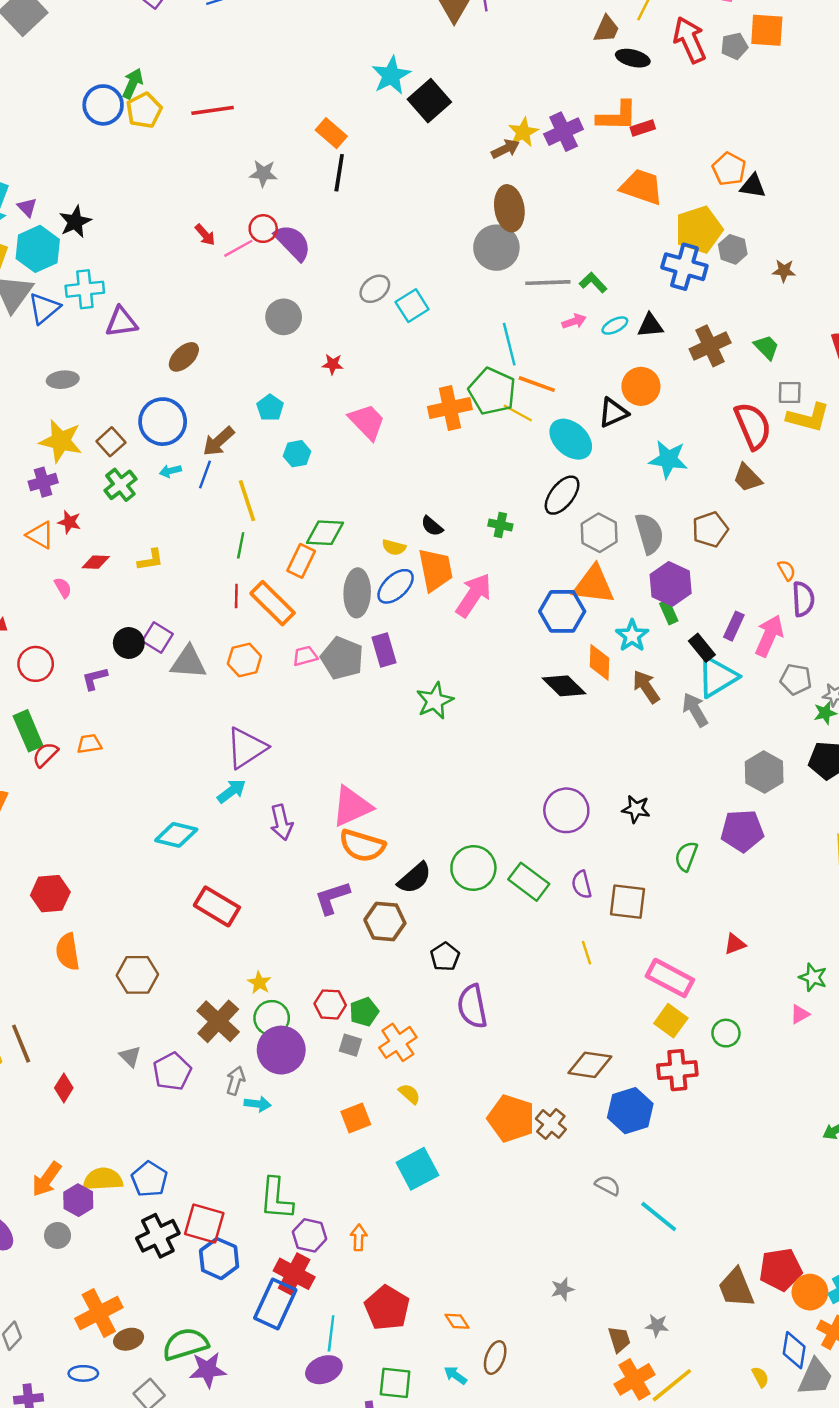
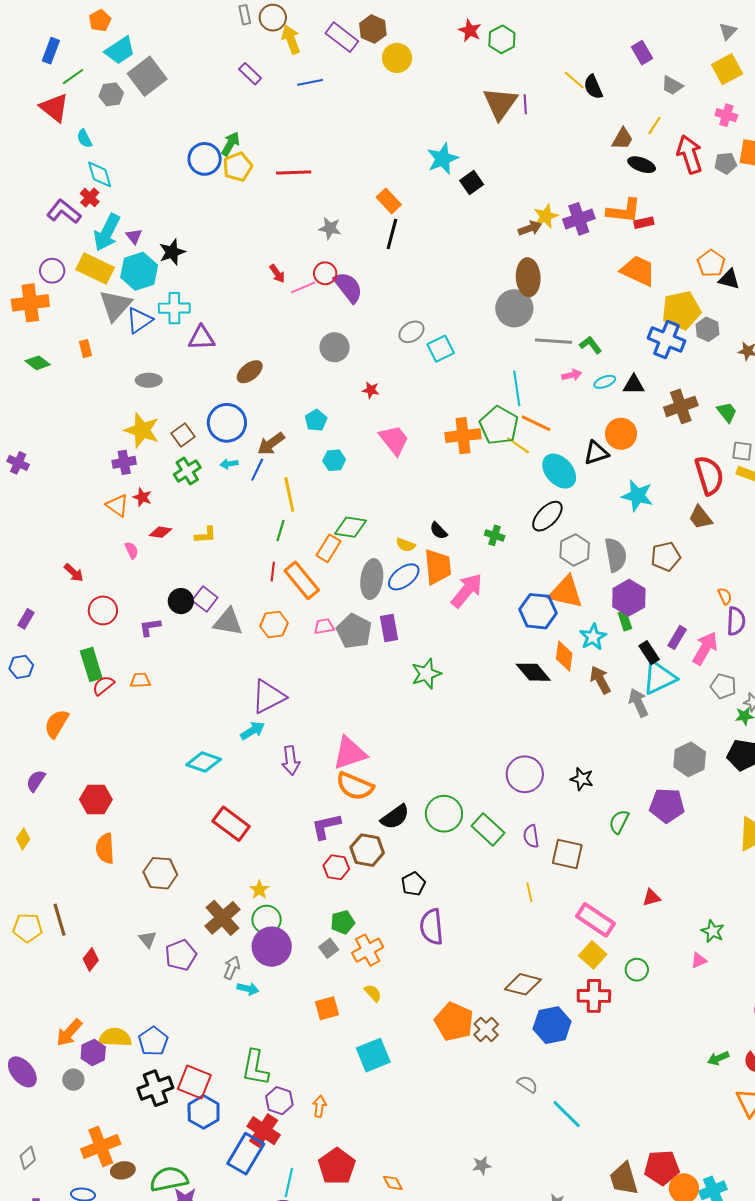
black square: (429, 101) -> (472, 183), size x0.7
red hexagon: (330, 1004) -> (336, 867), moved
gray square: (350, 1045) -> (329, 948), turned 30

